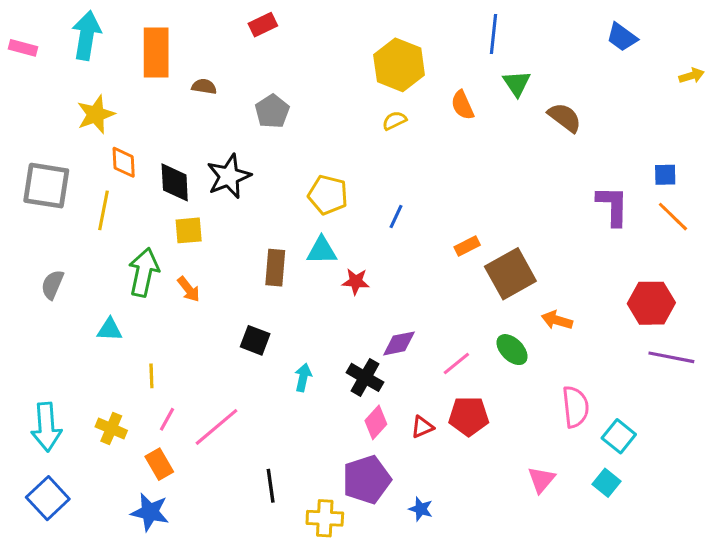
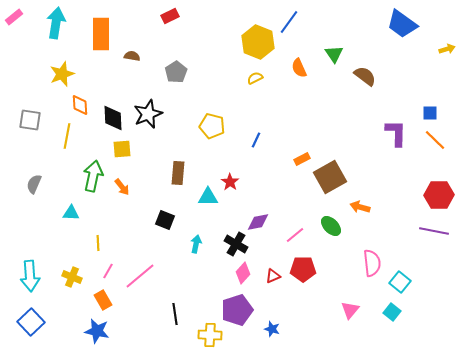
blue line: (493, 34) -> (289, 22), moved, turned 30
blue trapezoid: (622, 37) -> (402, 24), size x1.5
pink rectangle: (23, 48) -> (14, 17), moved, turned -54
gray square: (46, 186) -> (30, 120), size x0.7
cyan triangle: (322, 251) -> (208, 197), moved
red star: (356, 282) -> (230, 182), turned 30
red hexagon: (651, 303) -> (439, 195), moved

